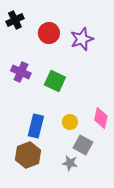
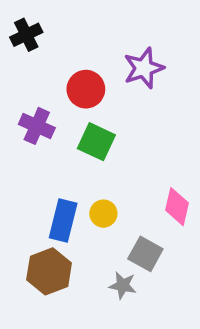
red circle: (49, 33) -> (86, 89), moved
yellow circle: (70, 122) -> (103, 214), moved

